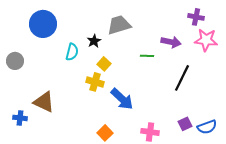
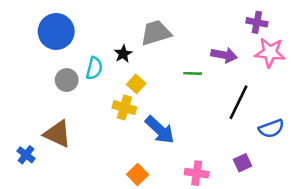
gray circle: (15, 61) -> (67, 80), moved
blue cross: (20, 118) -> (26, 155), turned 32
blue semicircle: (207, 127) -> (271, 129), moved

